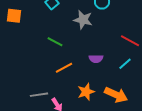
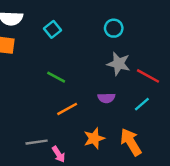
gray star: (83, 20) -> (119, 64), moved
orange arrow: (116, 95) -> (131, 142), turned -145

